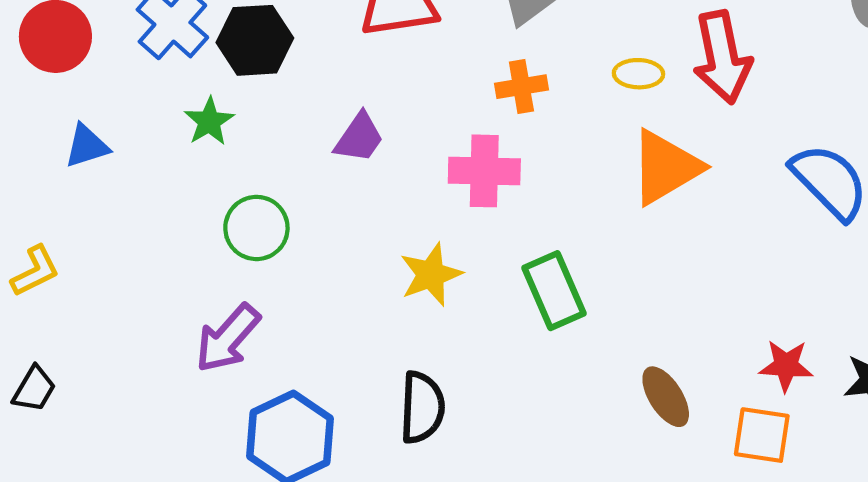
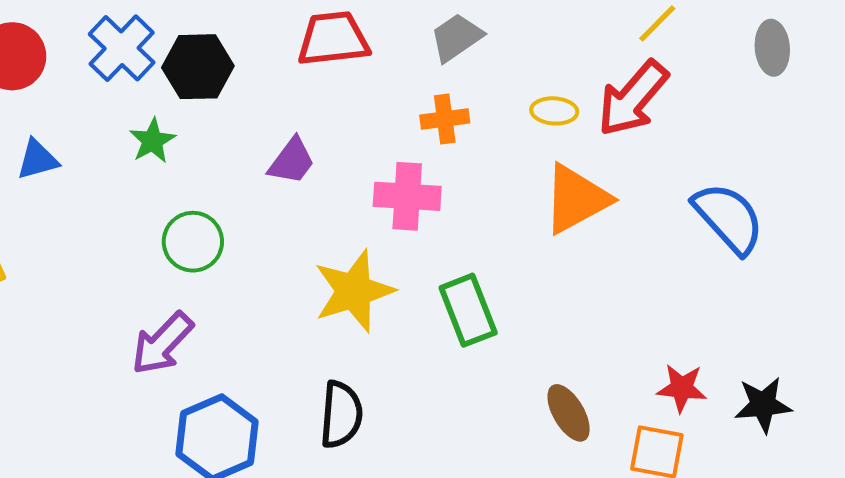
red arrow: (722, 57) -> (633, 98), turned 50
yellow star: (431, 275) -> (354, 291), size x1.4

